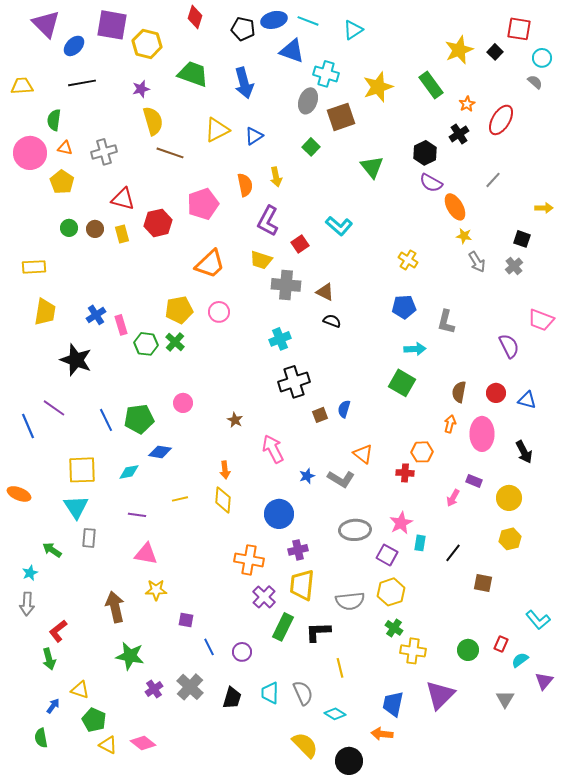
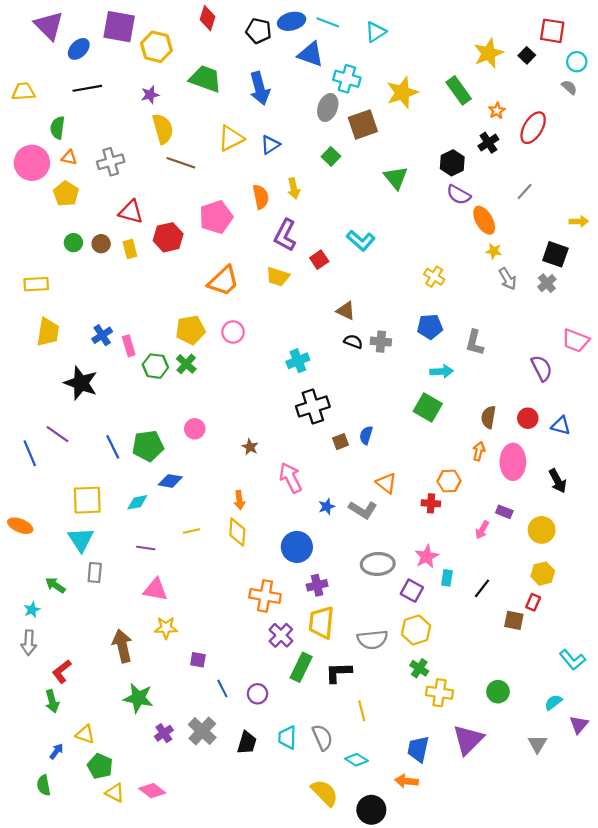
black square: (522, 239) -> (555, 254), size x1.4
gray cross: (286, 285) -> (381, 342), moved, size x0.7
red rectangle: (501, 644) -> (533, 602), moved

